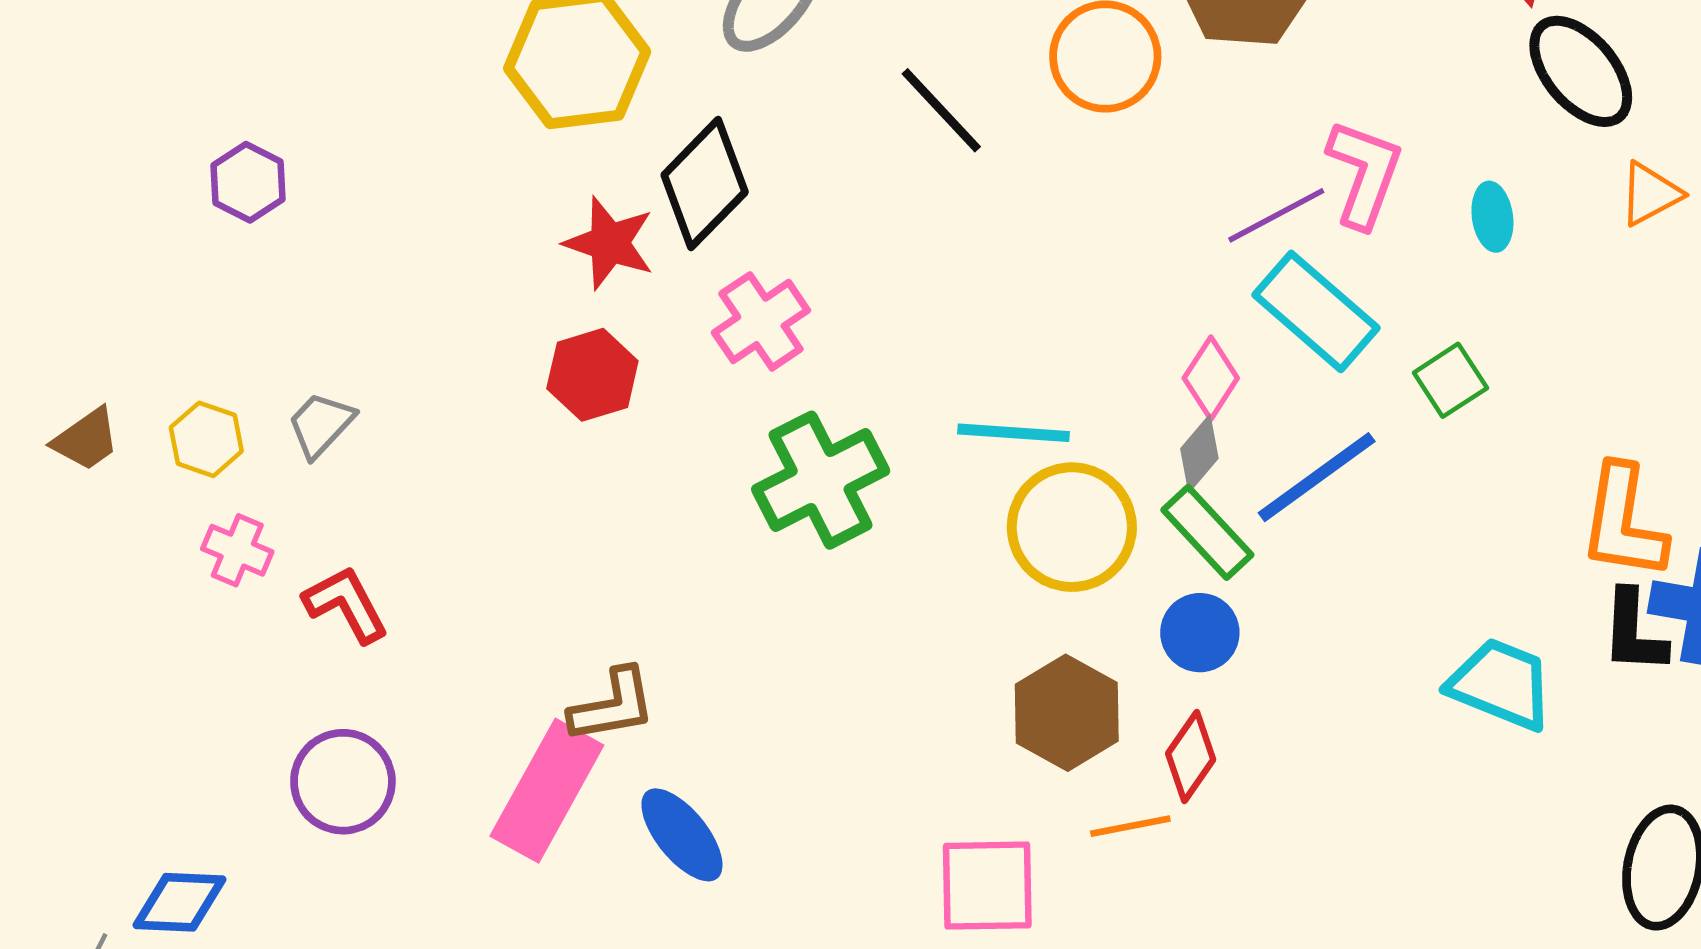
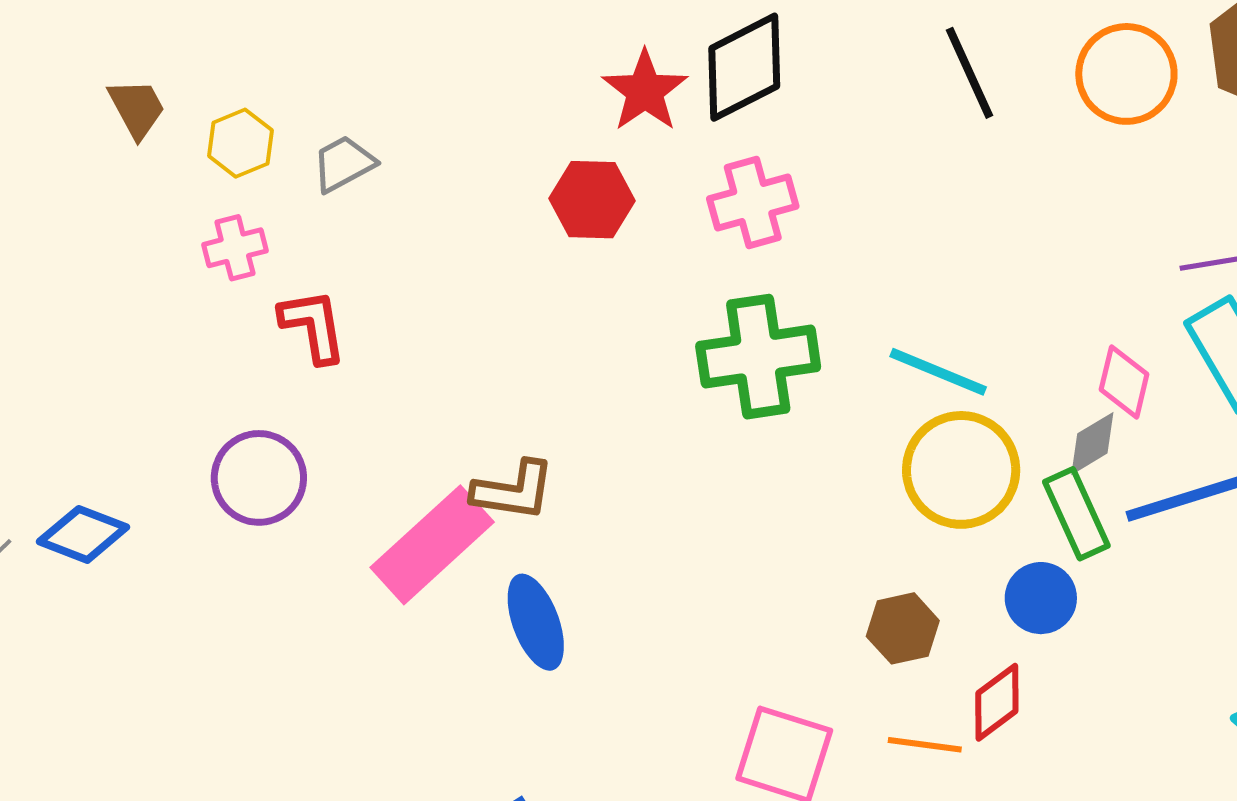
pink diamond: (1211, 378) -> (1124, 382), turned -38
brown trapezoid: (86, 439) -> (137, 108), turned -102
pink cross: (237, 550) -> (235, 248), turned 34
brown hexagon: (1067, 713) -> (903, 628), size x0.7

